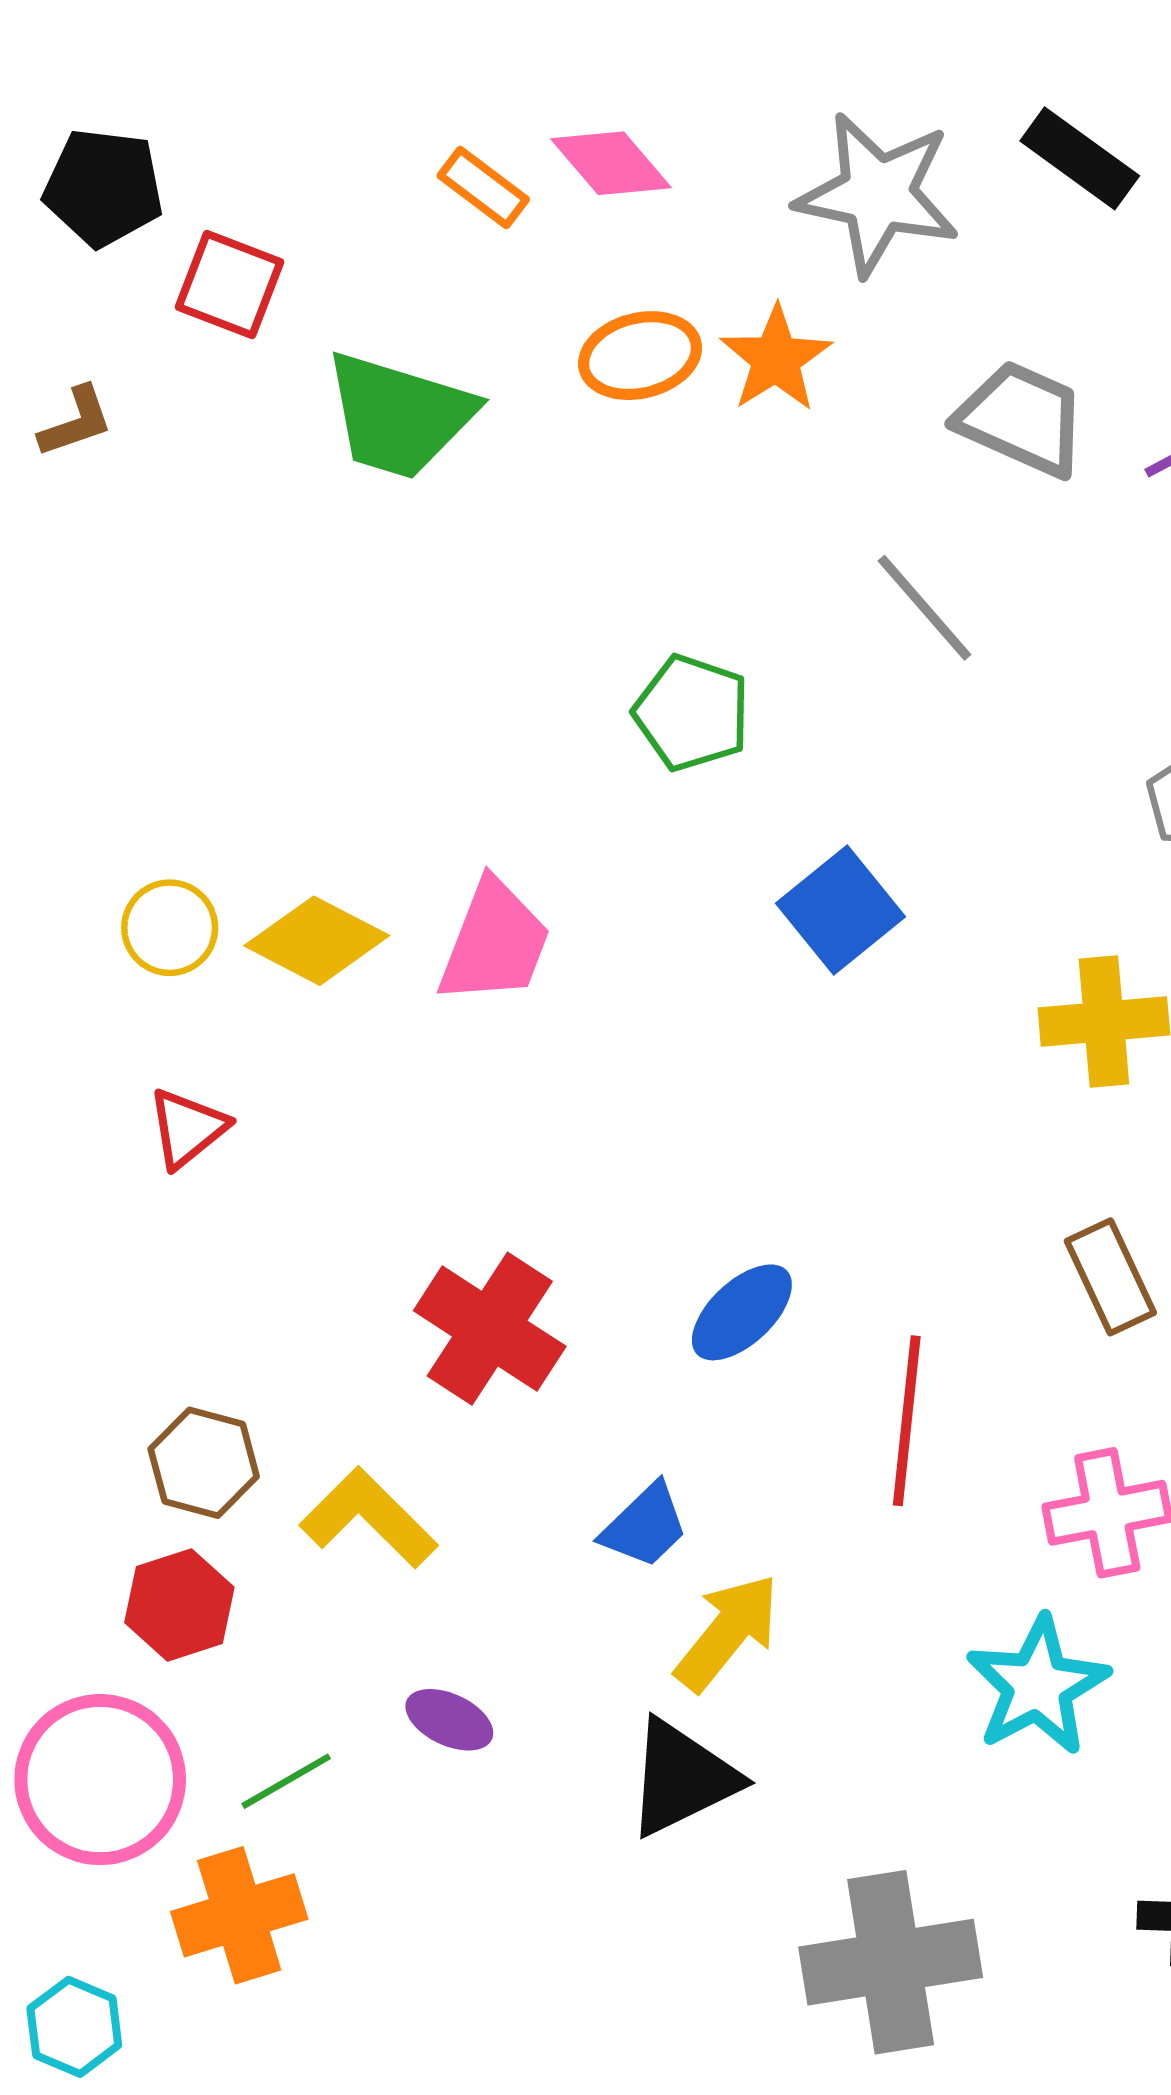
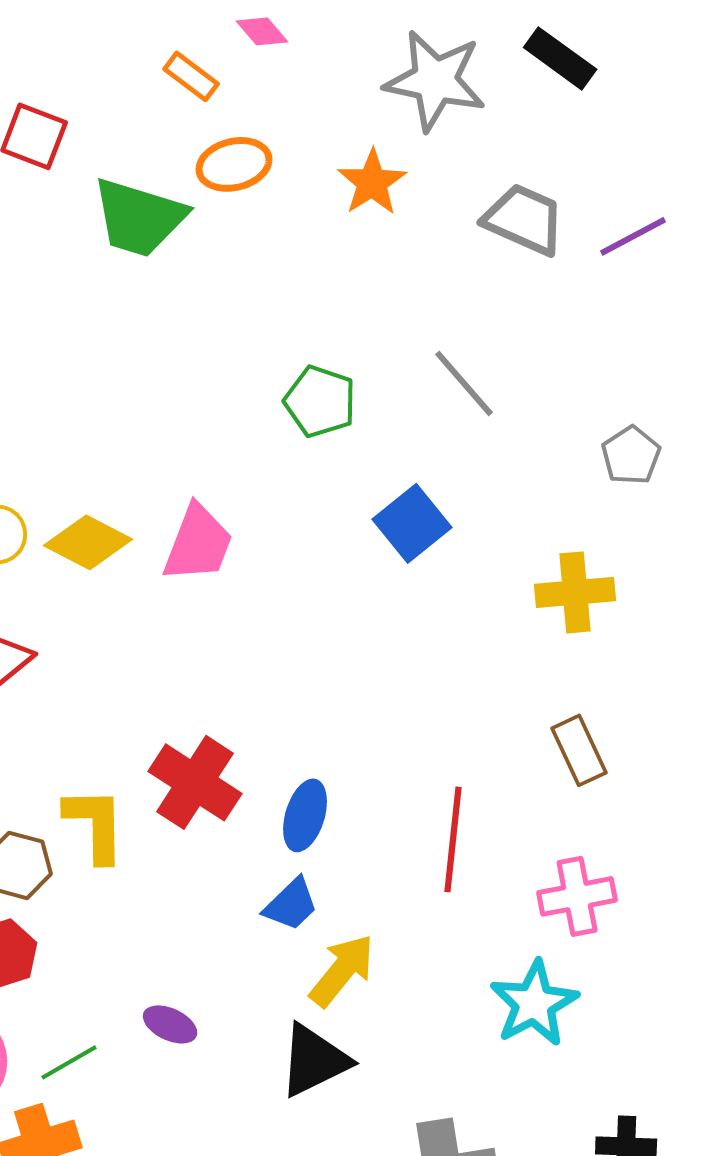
pink diamond: (611, 163) -> (262, 31), moved, size x0.7
orange ellipse: (640, 356) -> (234, 164), moved
gray line: (925, 608) -> (464, 383), moved
blue ellipse: (742, 1312) -> (305, 815), moved, turned -30
yellow L-shape: (369, 1518) -> (95, 824), moved, turned 44

